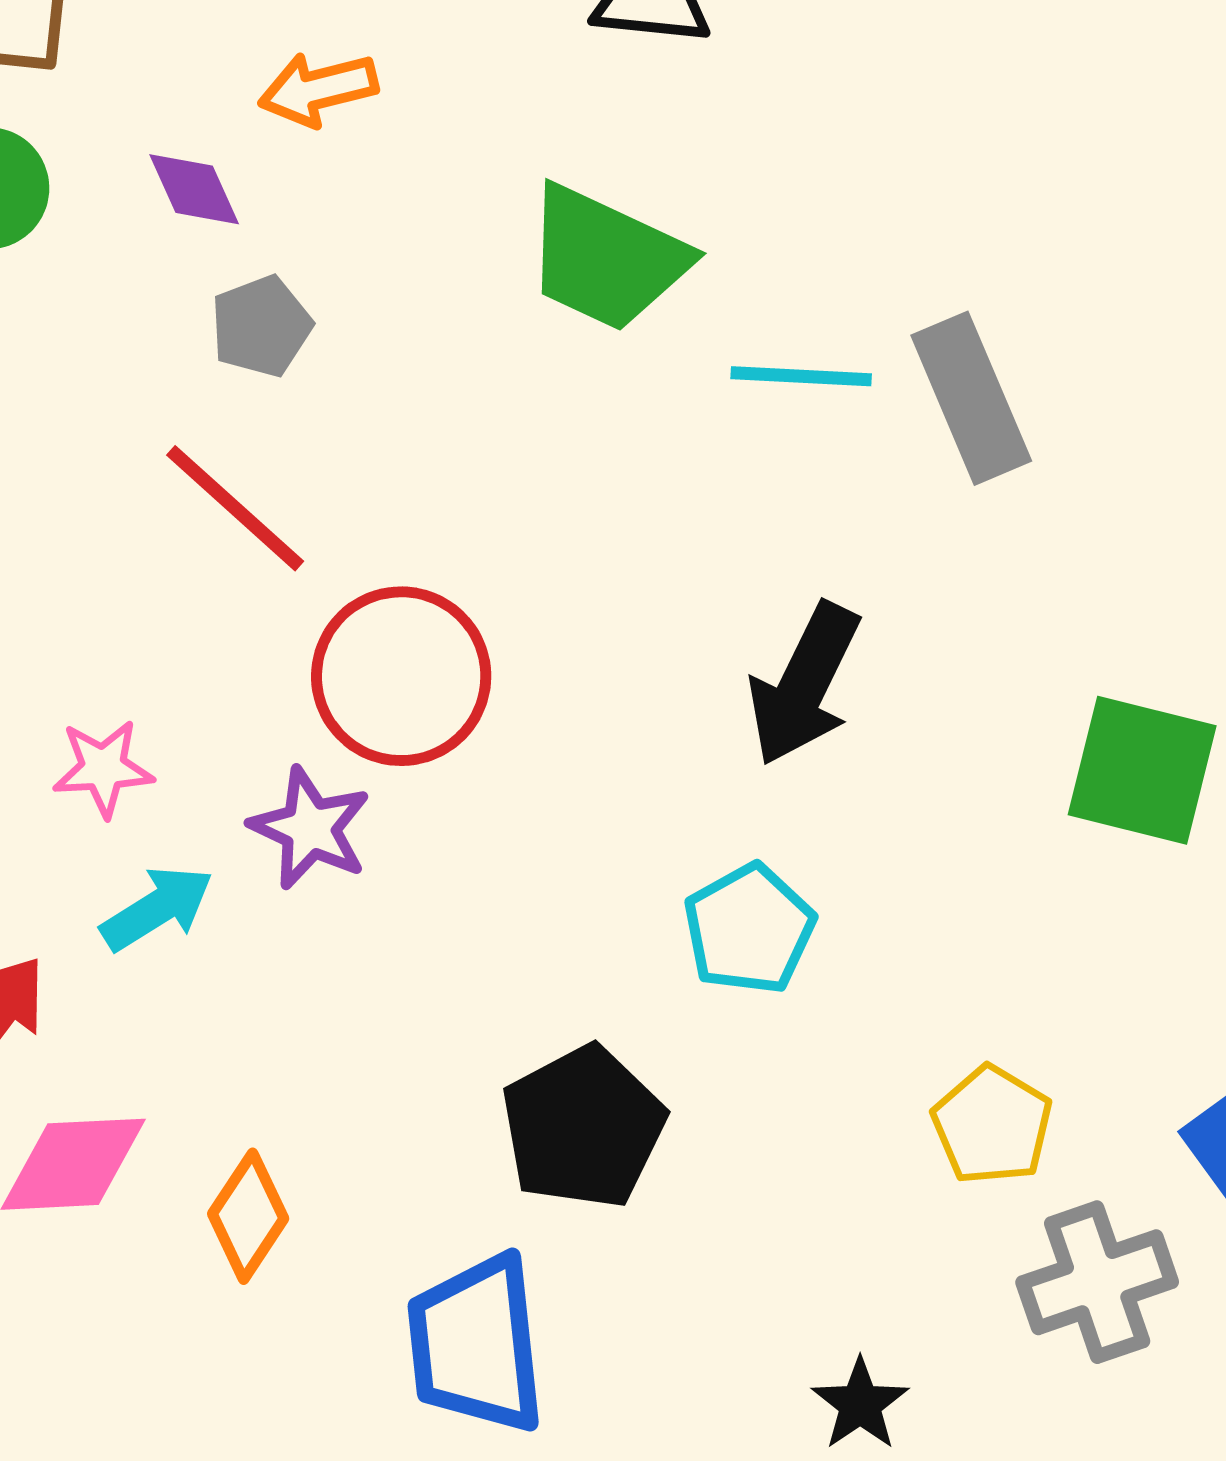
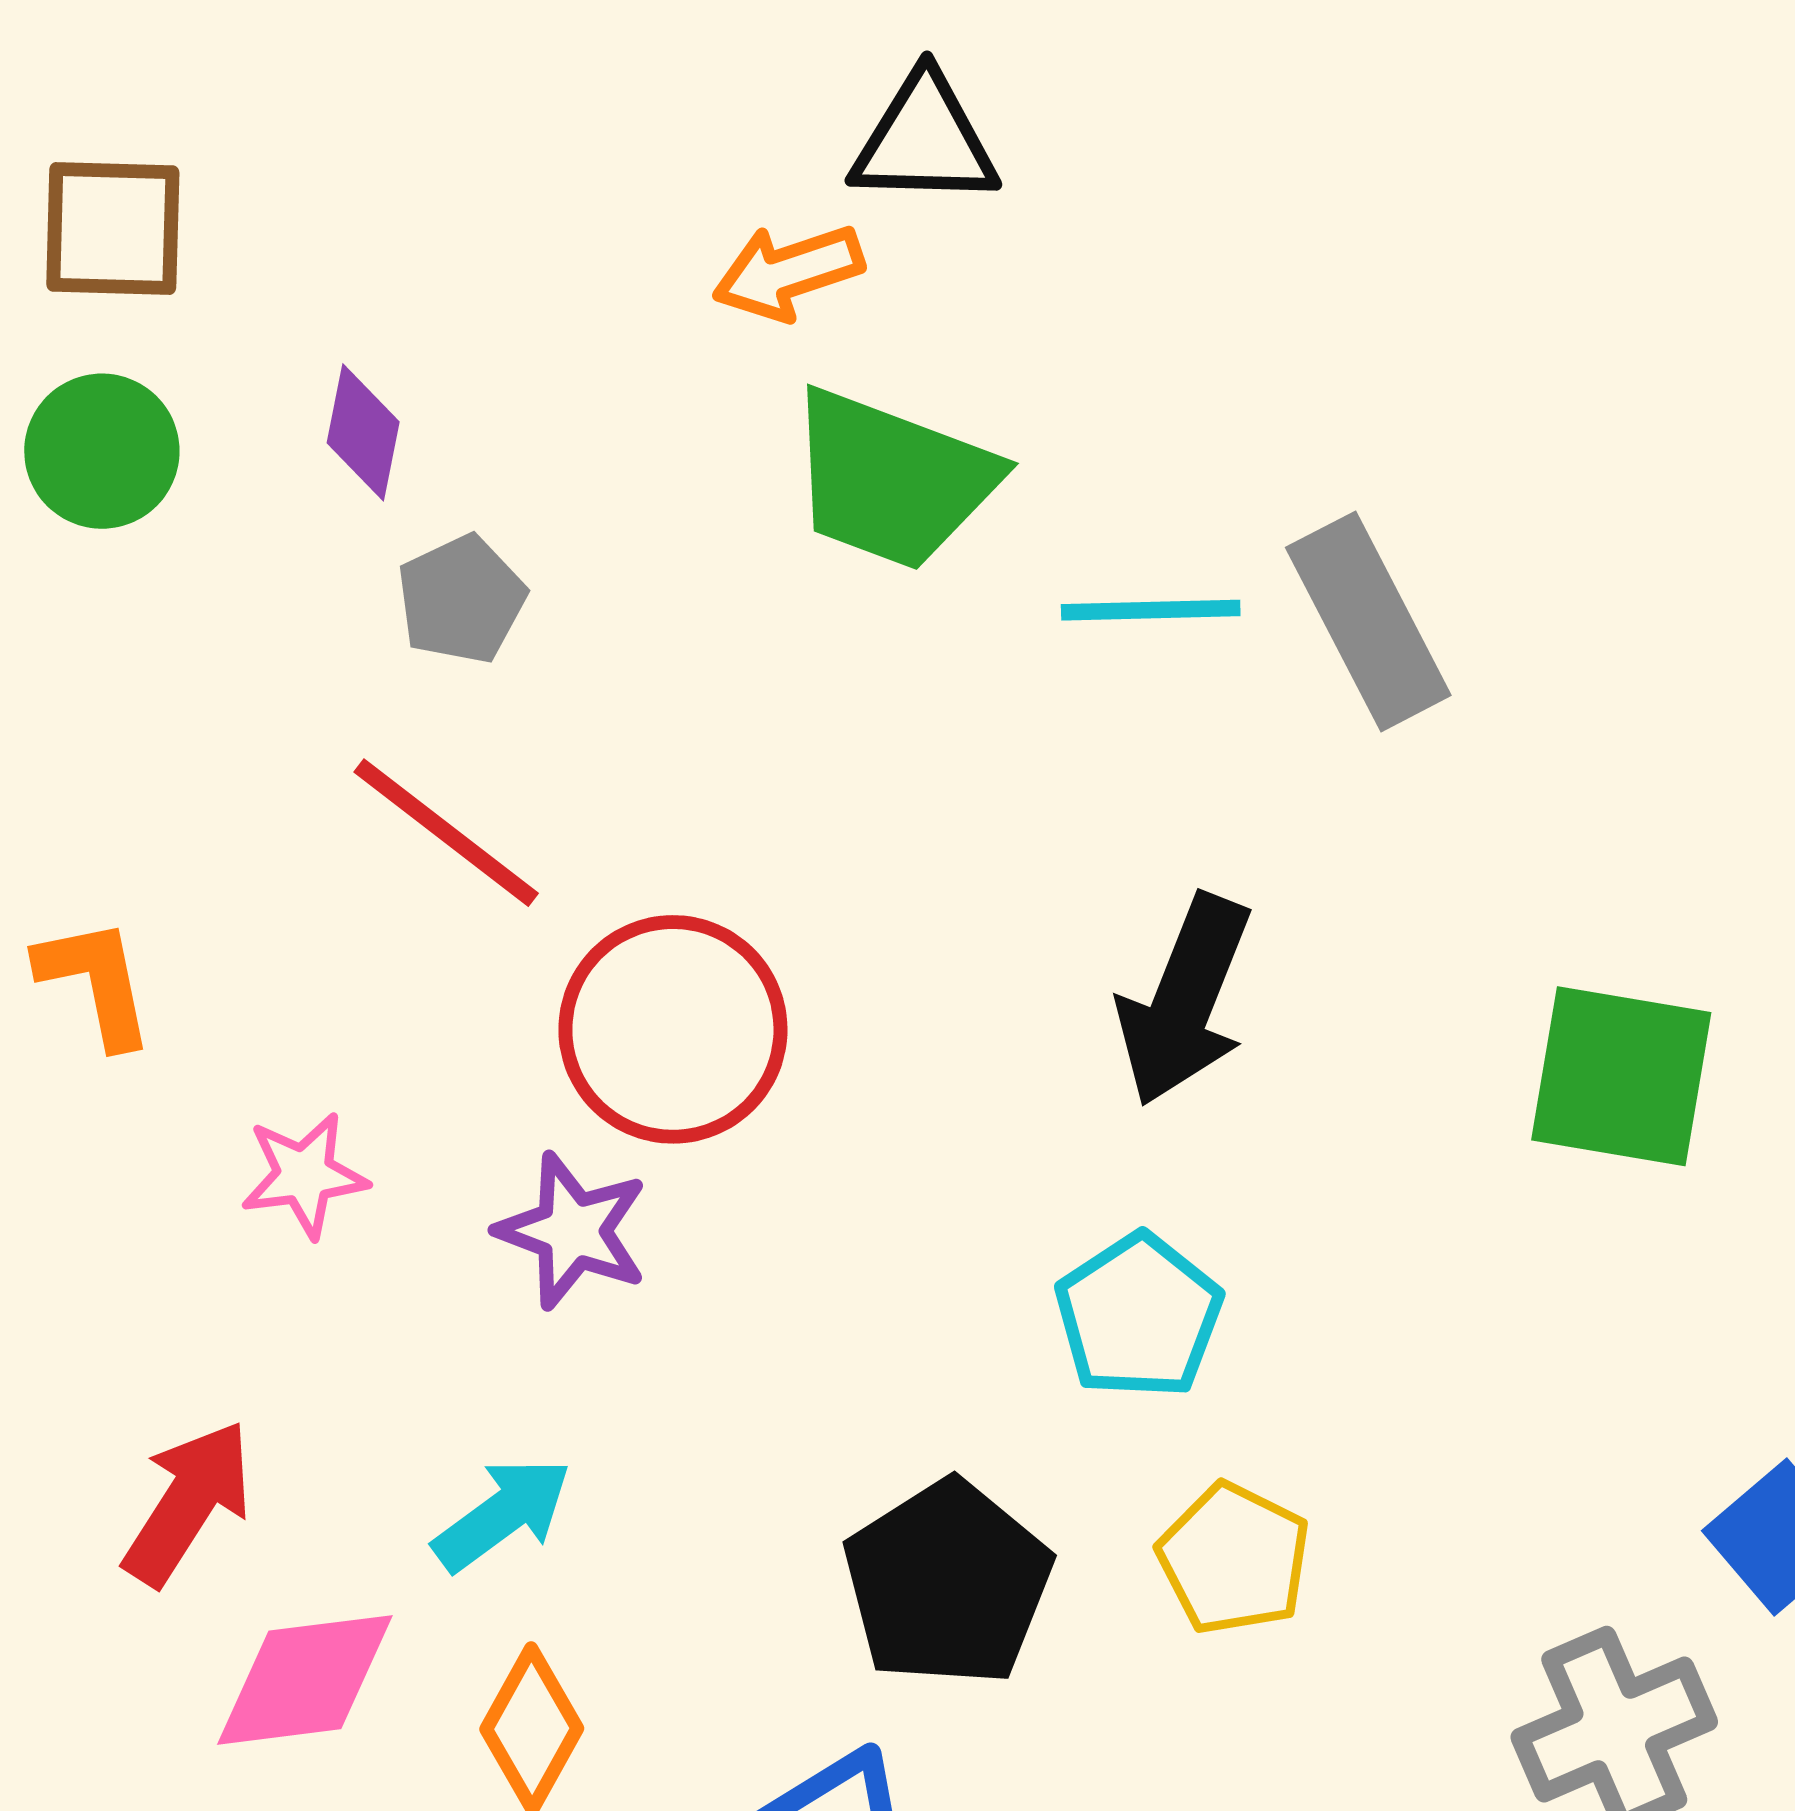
orange arrow: (318, 89) -> (788, 272), moved
purple diamond: (194, 189) -> (363, 432), turned 40
cyan arrow: (157, 908) -> (502, 1514), moved
yellow pentagon: (992, 1125) -> (1234, 1559), moved

